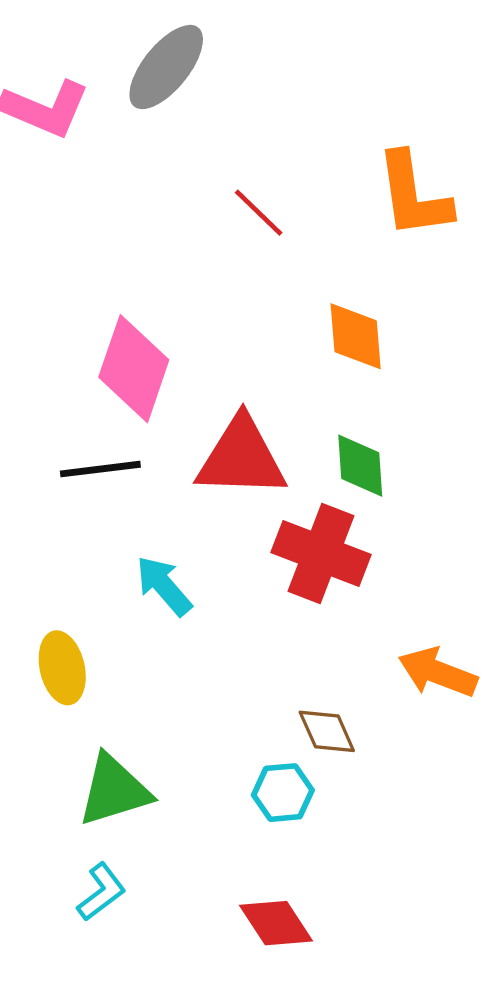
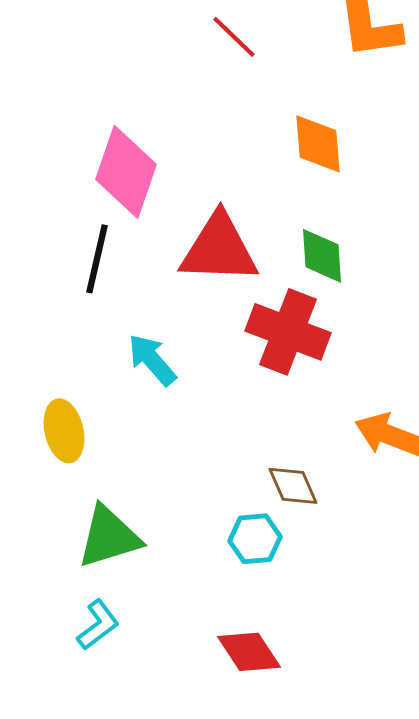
black line: (100, 469) -> (97, 259), turned -70

